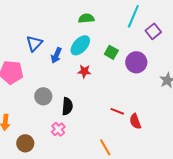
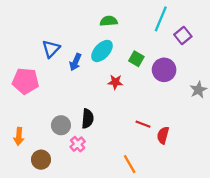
red star: (84, 71) -> (115, 82), moved
gray circle: (43, 96) -> (61, 125), moved
red semicircle: (135, 121) -> (163, 135), turned 35

